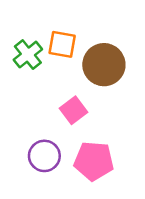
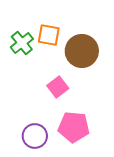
purple circle: (44, 156) -> (35, 136), moved

